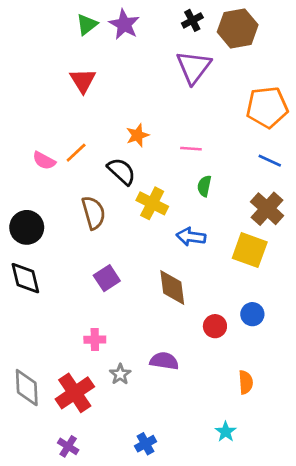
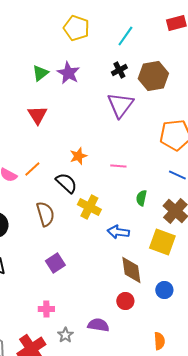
green semicircle: (204, 186) -> (141, 198), moved
brown diamond: (172, 287) -> (131, 270), moved
red circle: (215, 326) -> (125, 301), moved

